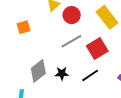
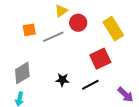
gray line: (71, 41) -> (53, 37), moved
gray diamond: (38, 71) -> (22, 73), moved

